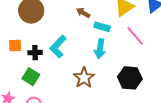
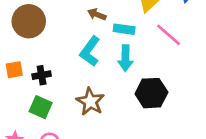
cyan L-shape: (58, 47) -> (90, 51), moved
brown star: (84, 78) -> (90, 102), moved
black hexagon: (130, 78) -> (151, 93), moved

